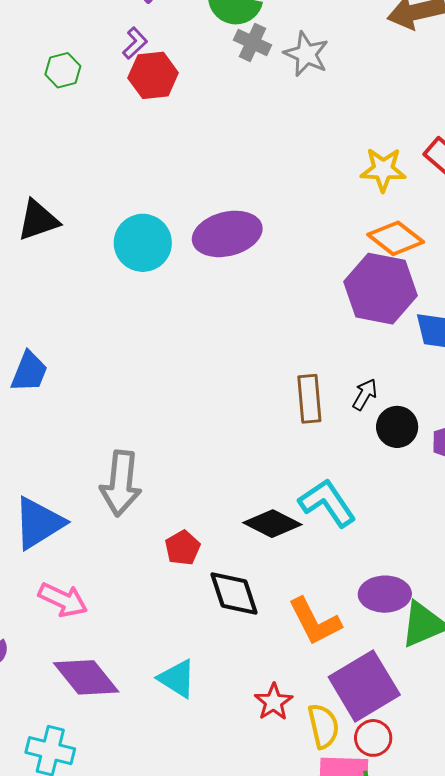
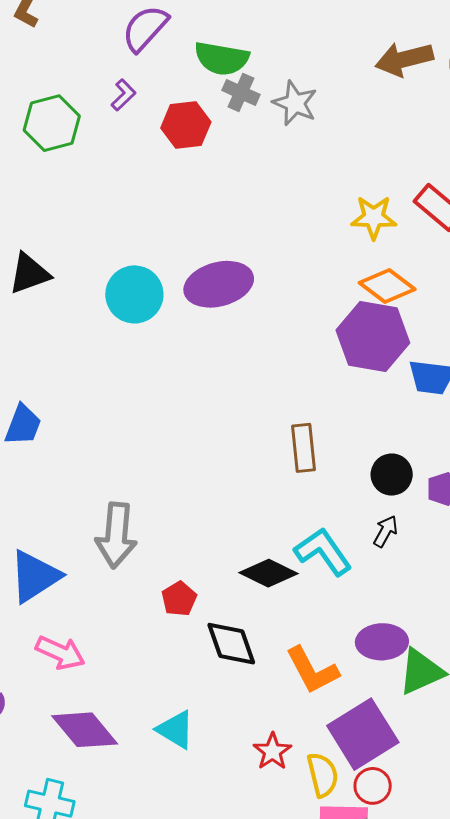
green hexagon: (63, 70) -> (52, 123), size x1.6
red hexagon: (153, 75) -> (186, 125), moved
black arrow: (365, 394) -> (386, 531), moved

